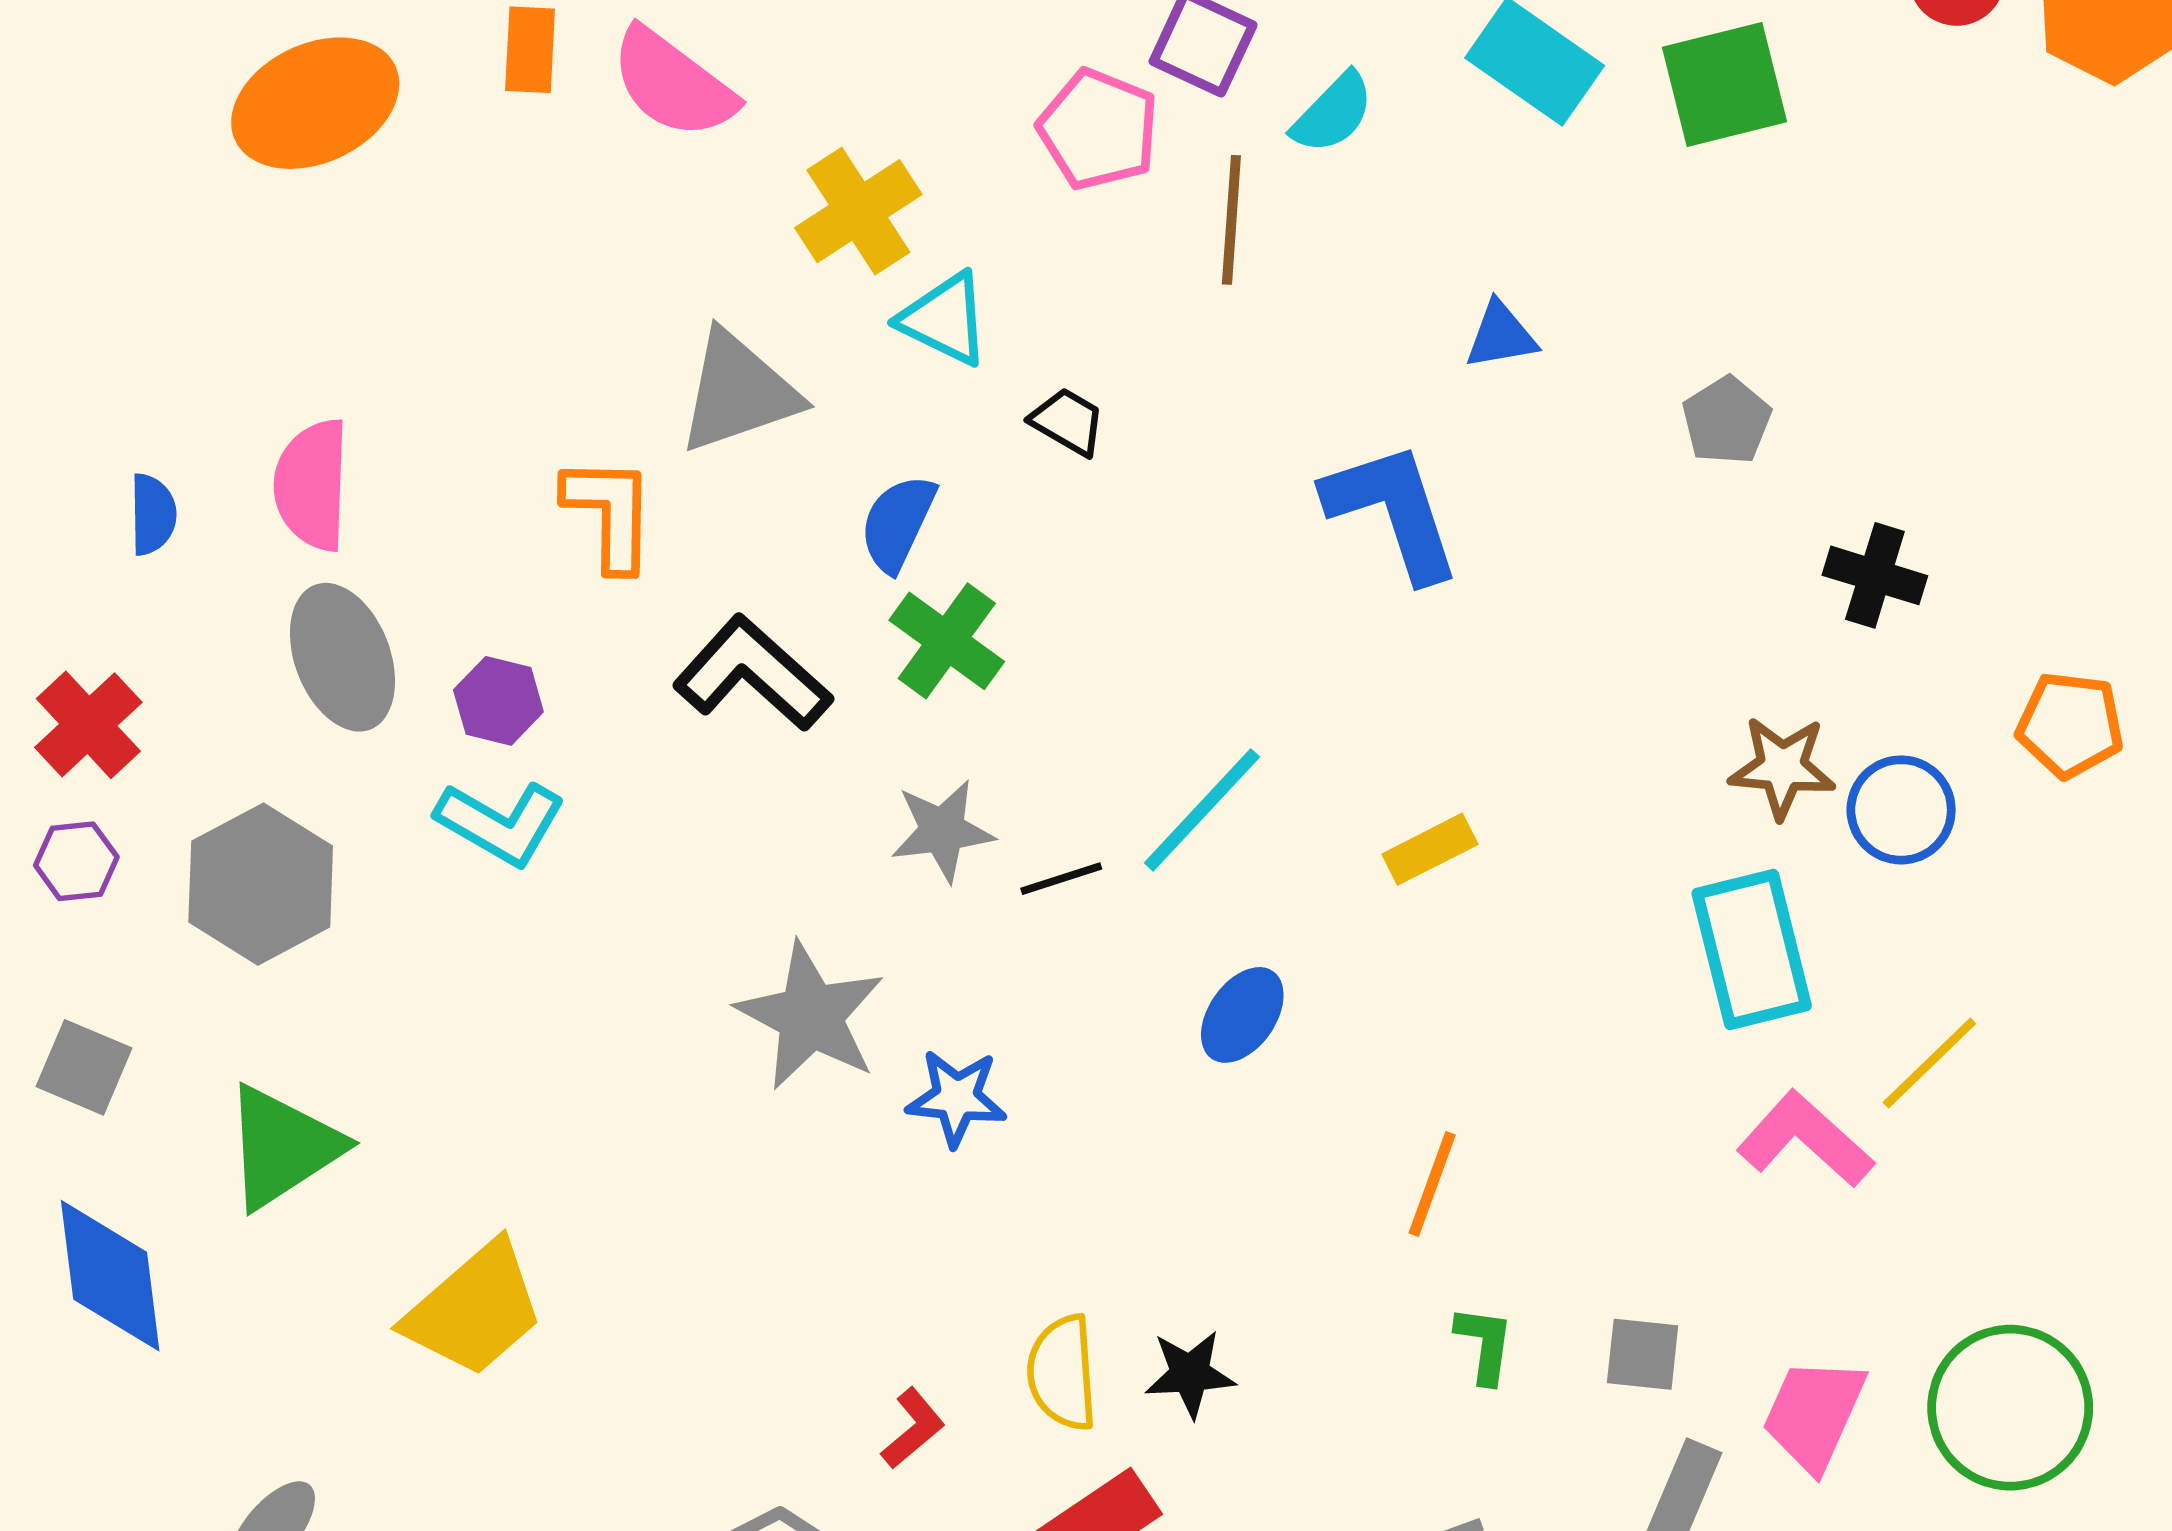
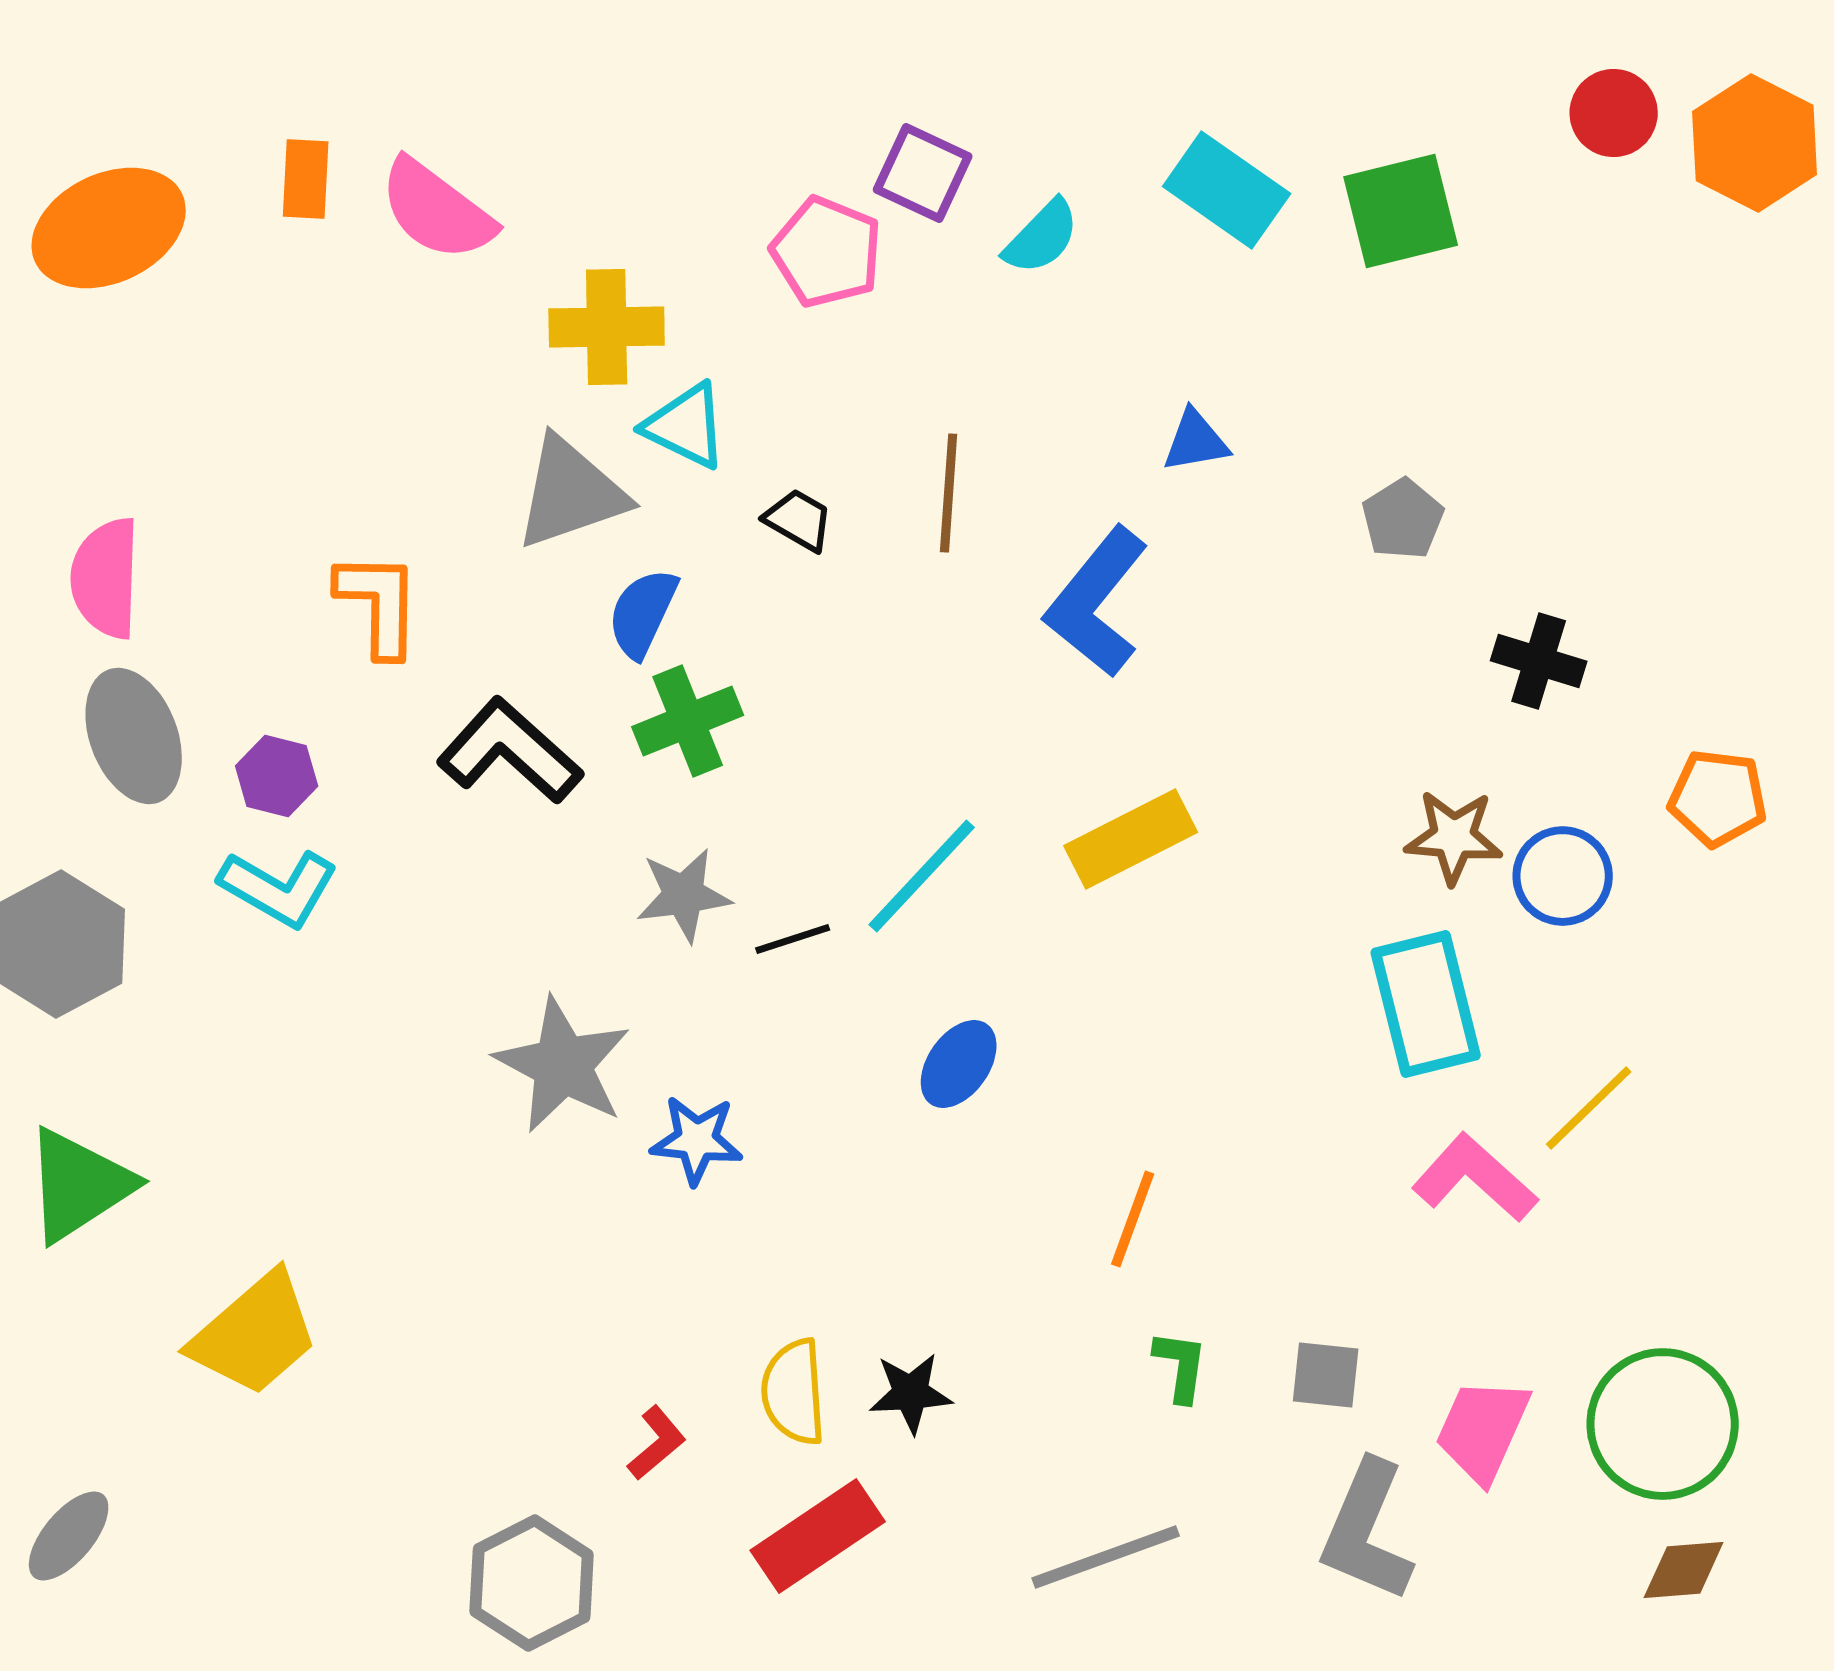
yellow cross: (858, 211) -> (607, 327), turned 32
brown line: (1231, 220) -> (949, 493), moved
gray triangle: (738, 392) -> (571, 493), moved
blue L-shape: (1393, 511) -> (1097, 602), turned -123
green cross: (947, 641) -> (688, 721), turned 32
yellow rectangle: (1430, 849) -> (1131, 839), moved, size x1.5

